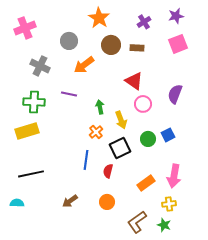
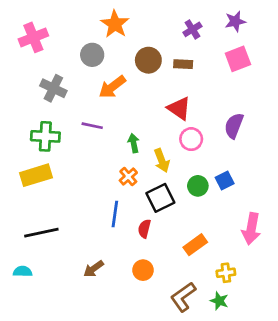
orange star: (99, 18) -> (115, 24), moved
pink arrow: (174, 176) -> (251, 229), moved

